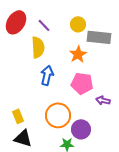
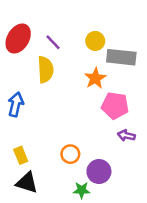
blue arrow: (47, 75) -> (16, 104), moved
pink pentagon: (82, 83) -> (115, 106), moved
orange circle: (58, 115) -> (70, 154), size x0.6

